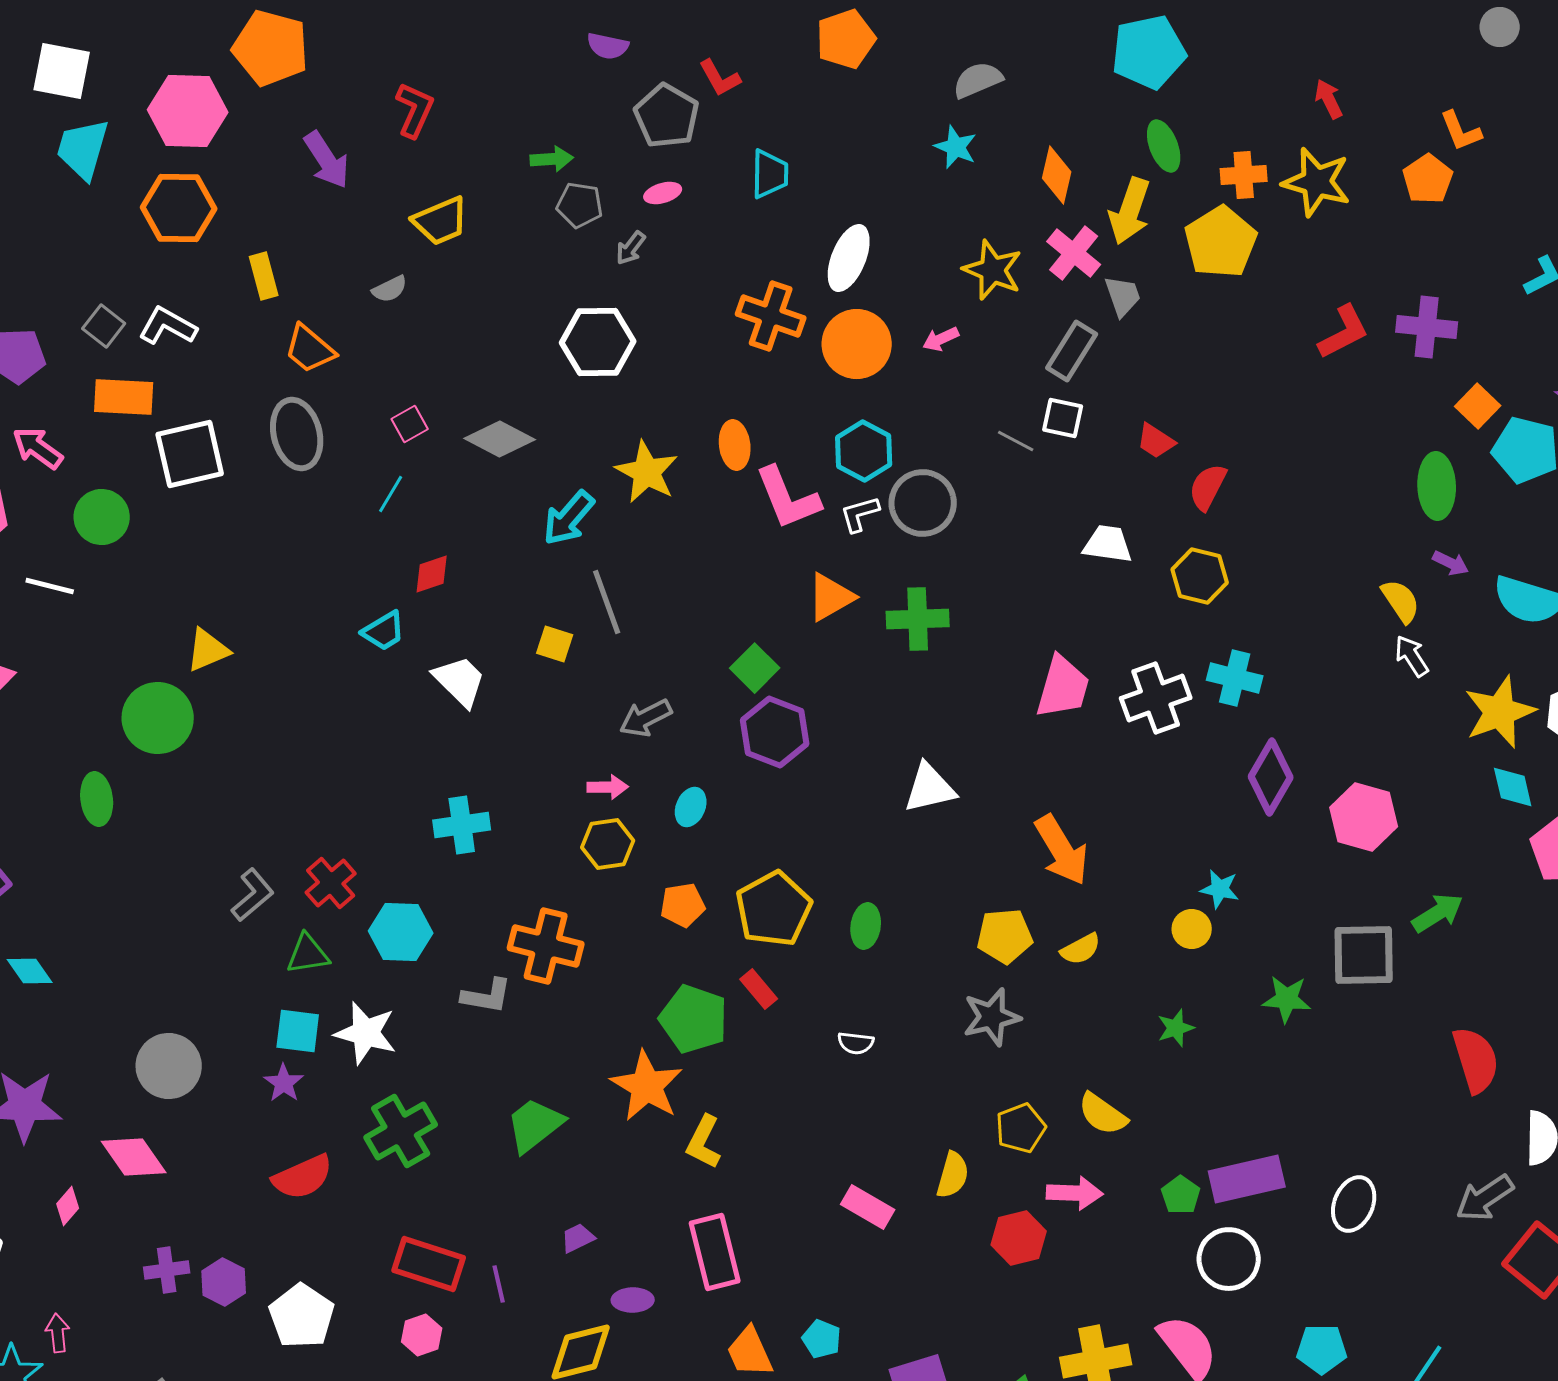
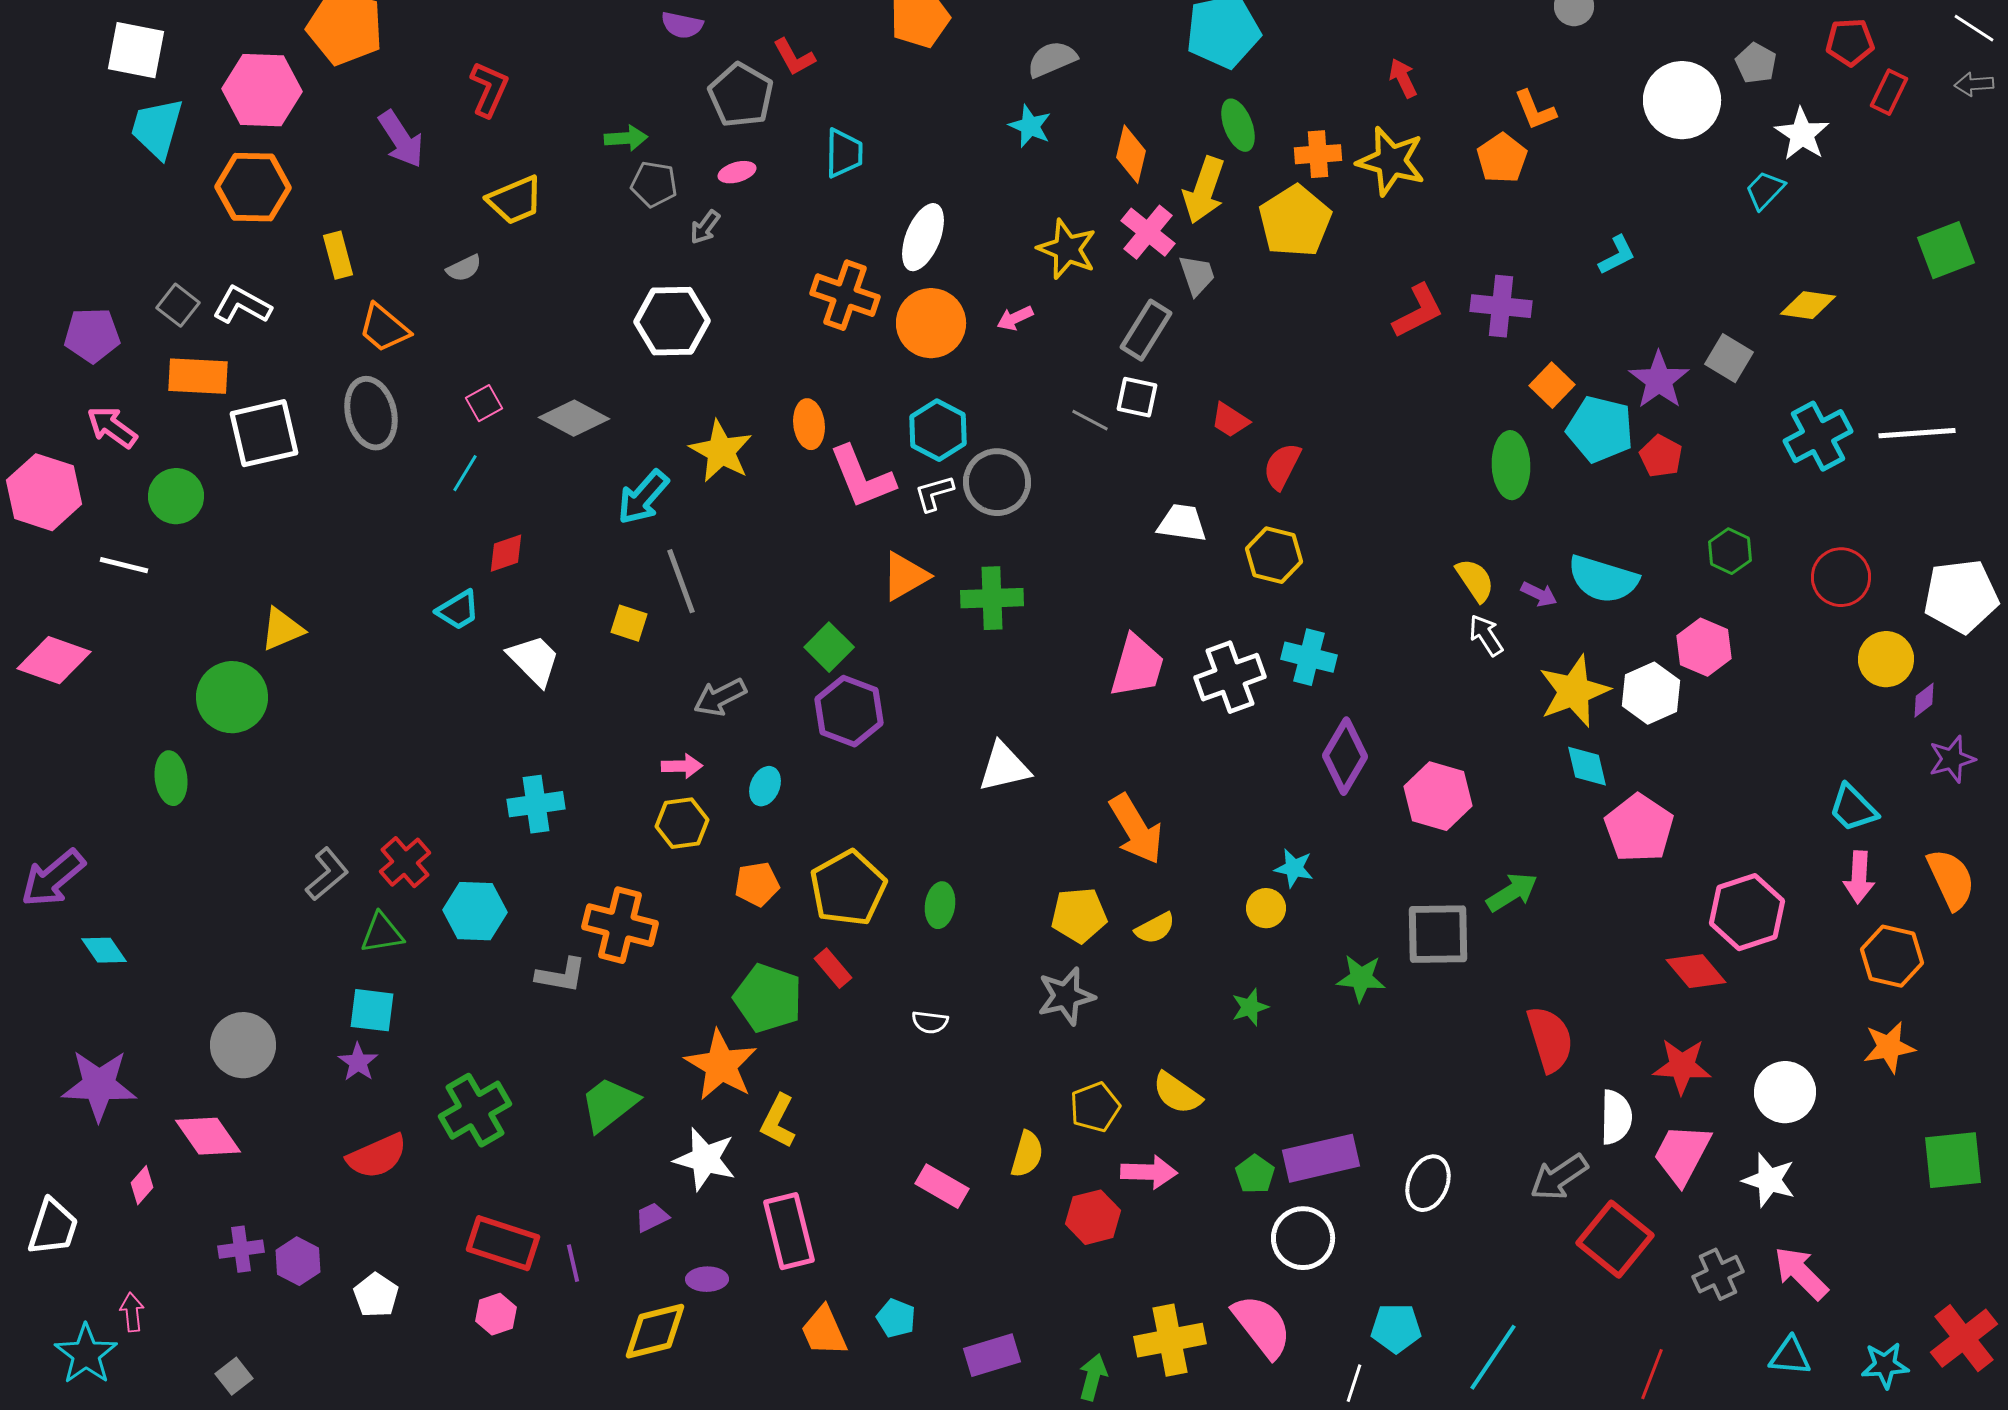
purple arrow: (1451, 563) -> (1539, 594), moved
white star: (366, 1033) -> (705, 1159), moved
white pentagon: (302, 1316) -> (376, 1295), size x0.7

